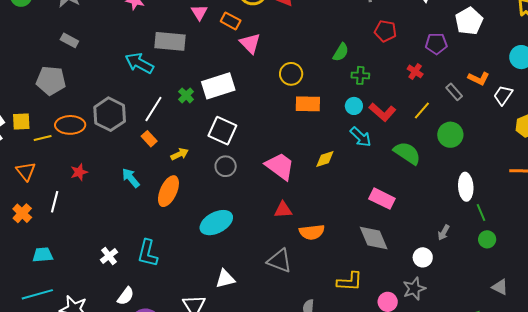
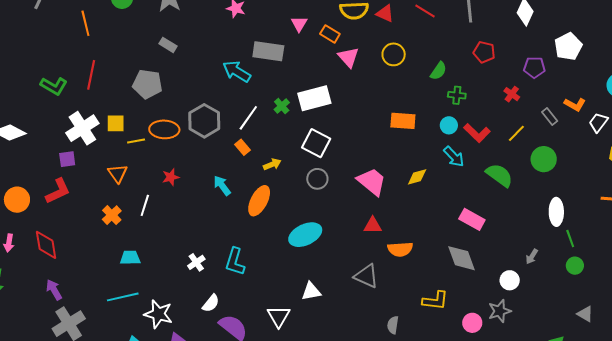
yellow circle: (291, 74) -> (394, 54), moved

